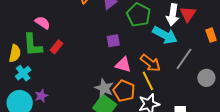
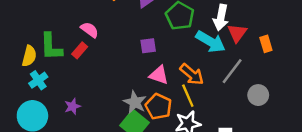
red triangle: (188, 14) -> (237, 33), moved
pink semicircle: (43, 23) -> (90, 30), moved
purple star: (41, 96) -> (72, 106), moved

